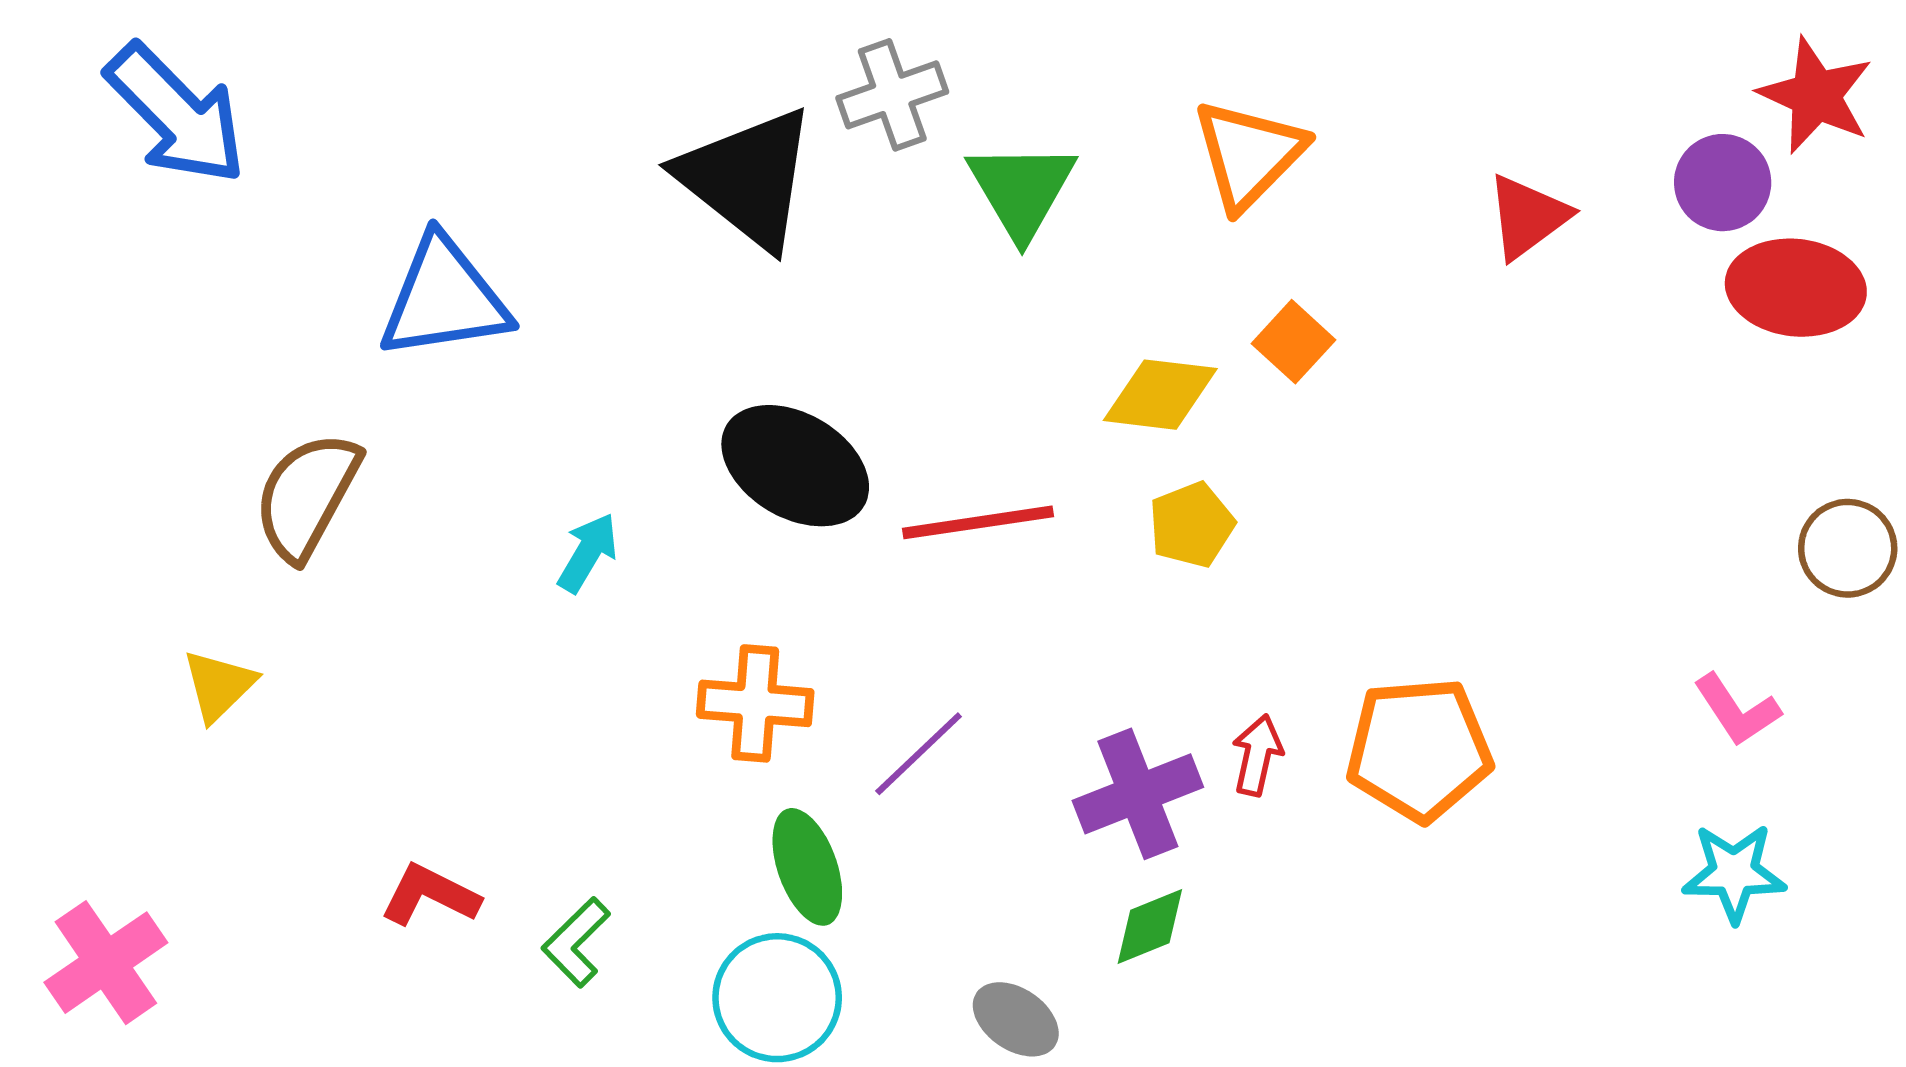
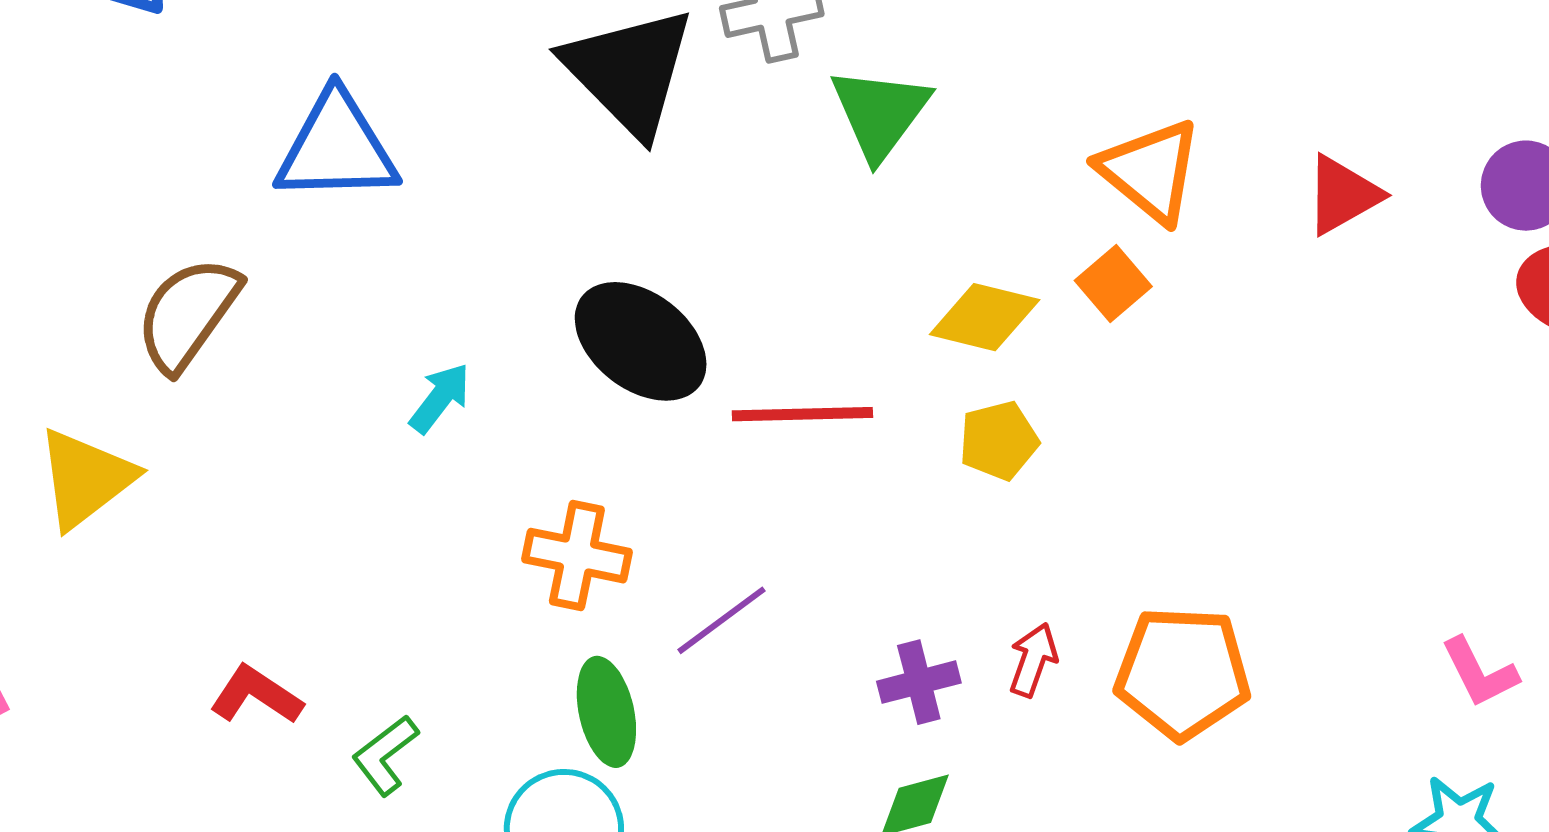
orange triangle: (1249, 154) -> (1150, 171), moved, turned -42
yellow triangle: (219, 685) -> (86, 478), size x1.5
purple cross: (1138, 794) -> (919, 682), size x0.7

